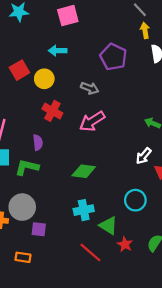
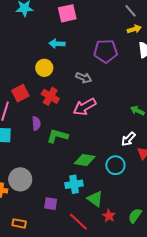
yellow arrow: (145, 30) -> (134, 29), turned 80
purple pentagon: (113, 57) -> (106, 51), turned -30
red square: (19, 70) -> (20, 93), moved
green L-shape: (27, 167) -> (57, 136), moved
green diamond: (84, 171) -> (85, 160), moved
cyan circle: (135, 200) -> (115, 165), moved
purple square: (39, 229) -> (51, 204), moved

